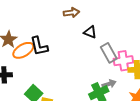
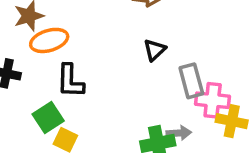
black triangle: (90, 32) -> (155, 50), moved, turned 40
black L-shape: (39, 46) -> (70, 81), moved

